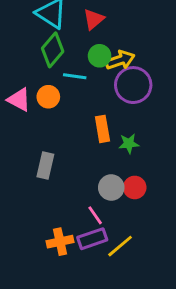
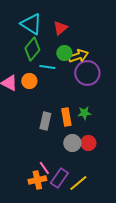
orange rectangle: (102, 129) -> (66, 117), moved
gray rectangle: (45, 166) -> (45, 121), moved
pink line: (95, 215) -> (44, 168), moved
purple rectangle: (92, 239) -> (59, 178), turned -36

